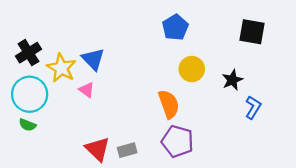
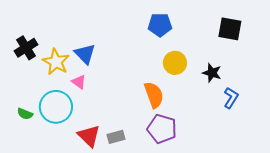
blue pentagon: (175, 27) -> (160, 25), turned 30
black star: (232, 80) -> (212, 73), turned -30
cyan circle: (30, 94) -> (56, 107), moved

